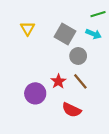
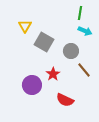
green line: (98, 14) -> (80, 13), moved, turned -64
gray square: (65, 34) -> (44, 42), moved
brown line: (80, 81) -> (84, 70), moved

